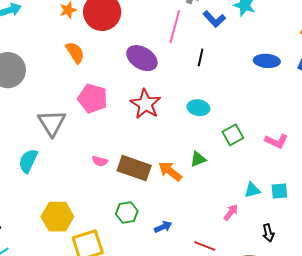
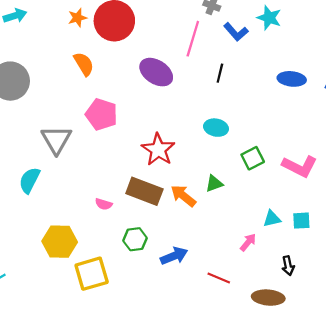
red star: (145, 104) -> (158, 150), moved
pink L-shape: (276, 141) -> (300, 166), size x1.4
pink semicircle: (100, 161) -> (104, 204), moved
blue arrow: (163, 227) -> (174, 256), size x1.4

